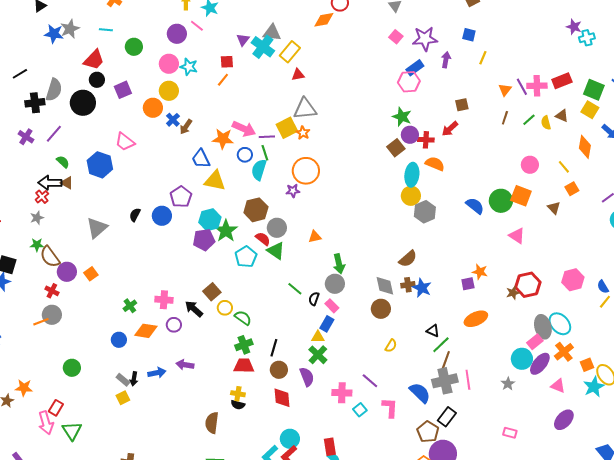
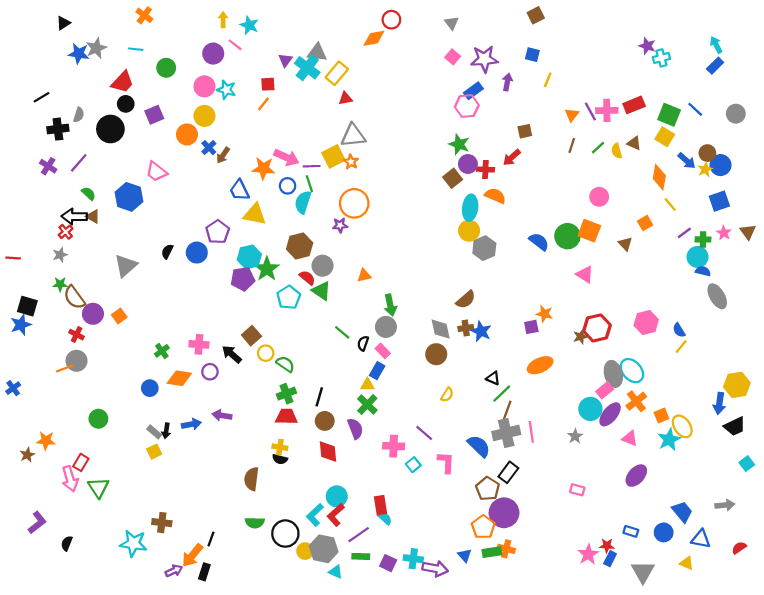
gray semicircle: (54, 90) -> (79, 115), size x0.6
yellow line: (564, 167) -> (670, 204), moved

